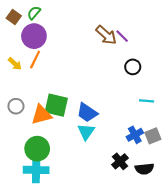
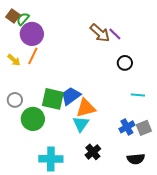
green semicircle: (34, 13) -> (23, 19), moved
blue trapezoid: (87, 113) -> (71, 96), moved, turned 110
orange triangle: (41, 115) -> (86, 108), moved
green circle: (37, 149) -> (33, 119), moved
black cross: (120, 161) -> (93, 152), moved
cyan cross: (36, 170) -> (51, 159), moved

